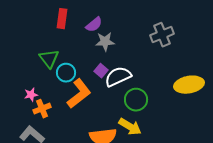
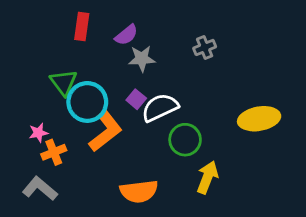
gray cross: (162, 35) -> (205, 47), moved, size x0.7
cyan circle: (66, 73) -> (87, 102), size x1.5
yellow arrow: (130, 127) -> (207, 177), moved, turned -100

